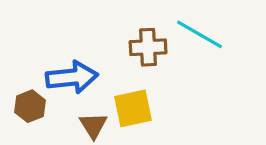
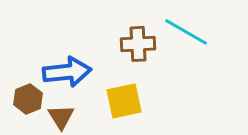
brown triangle: (93, 126) -> (61, 117), moved

